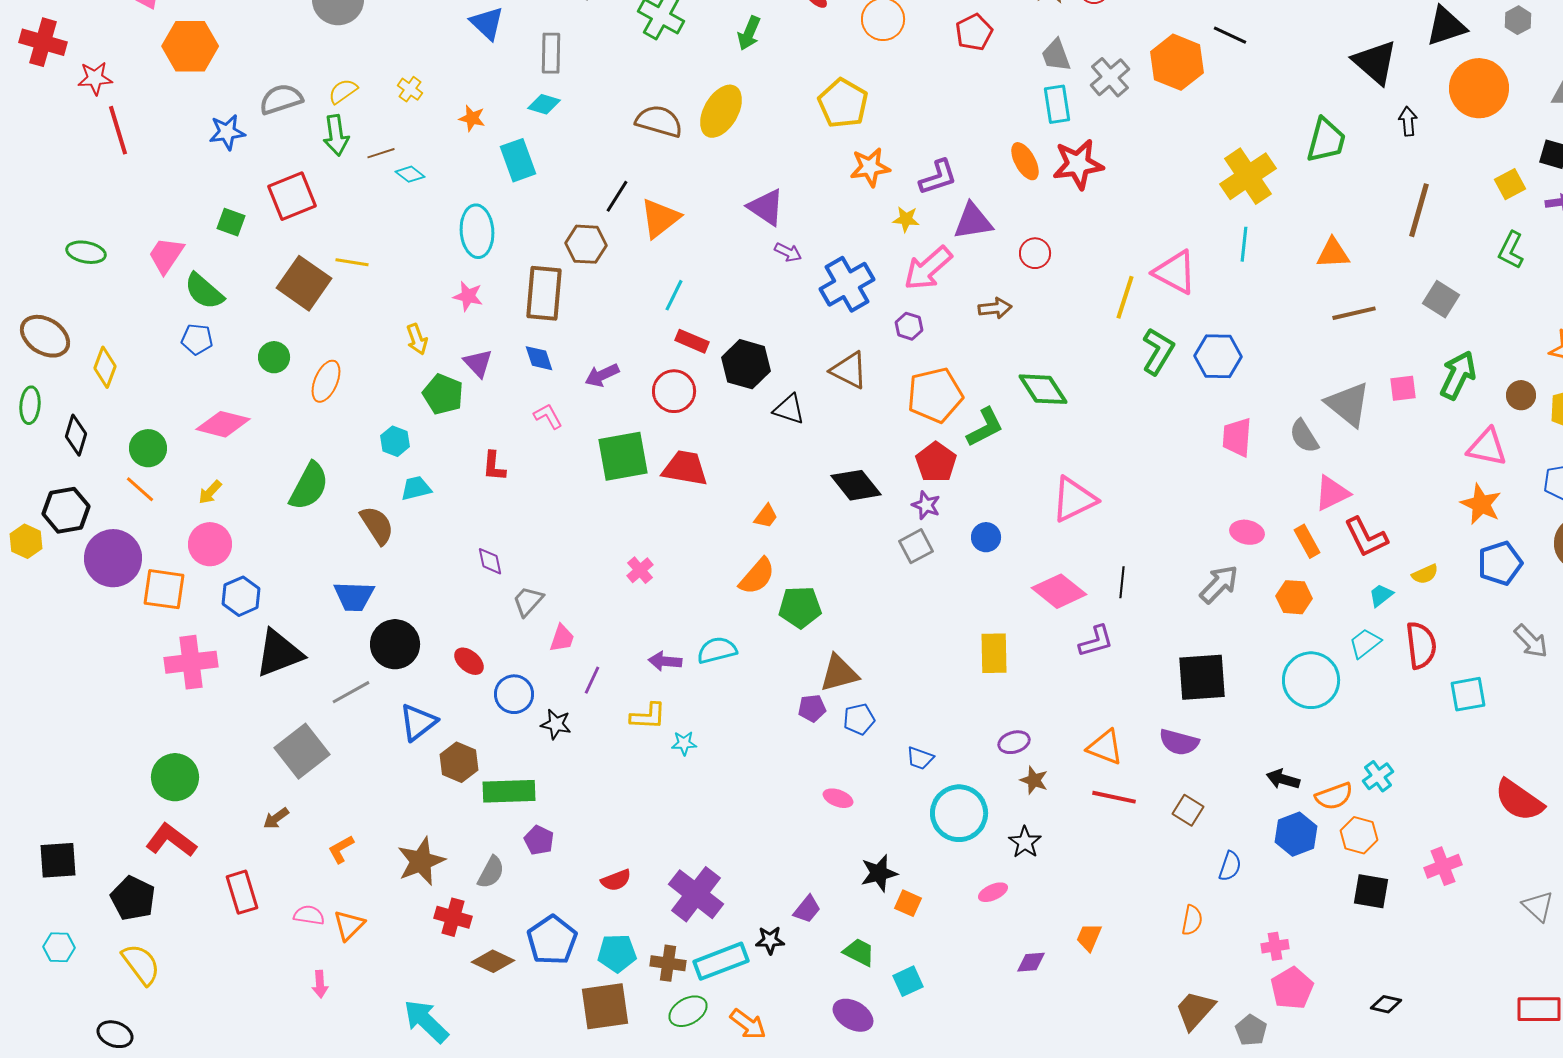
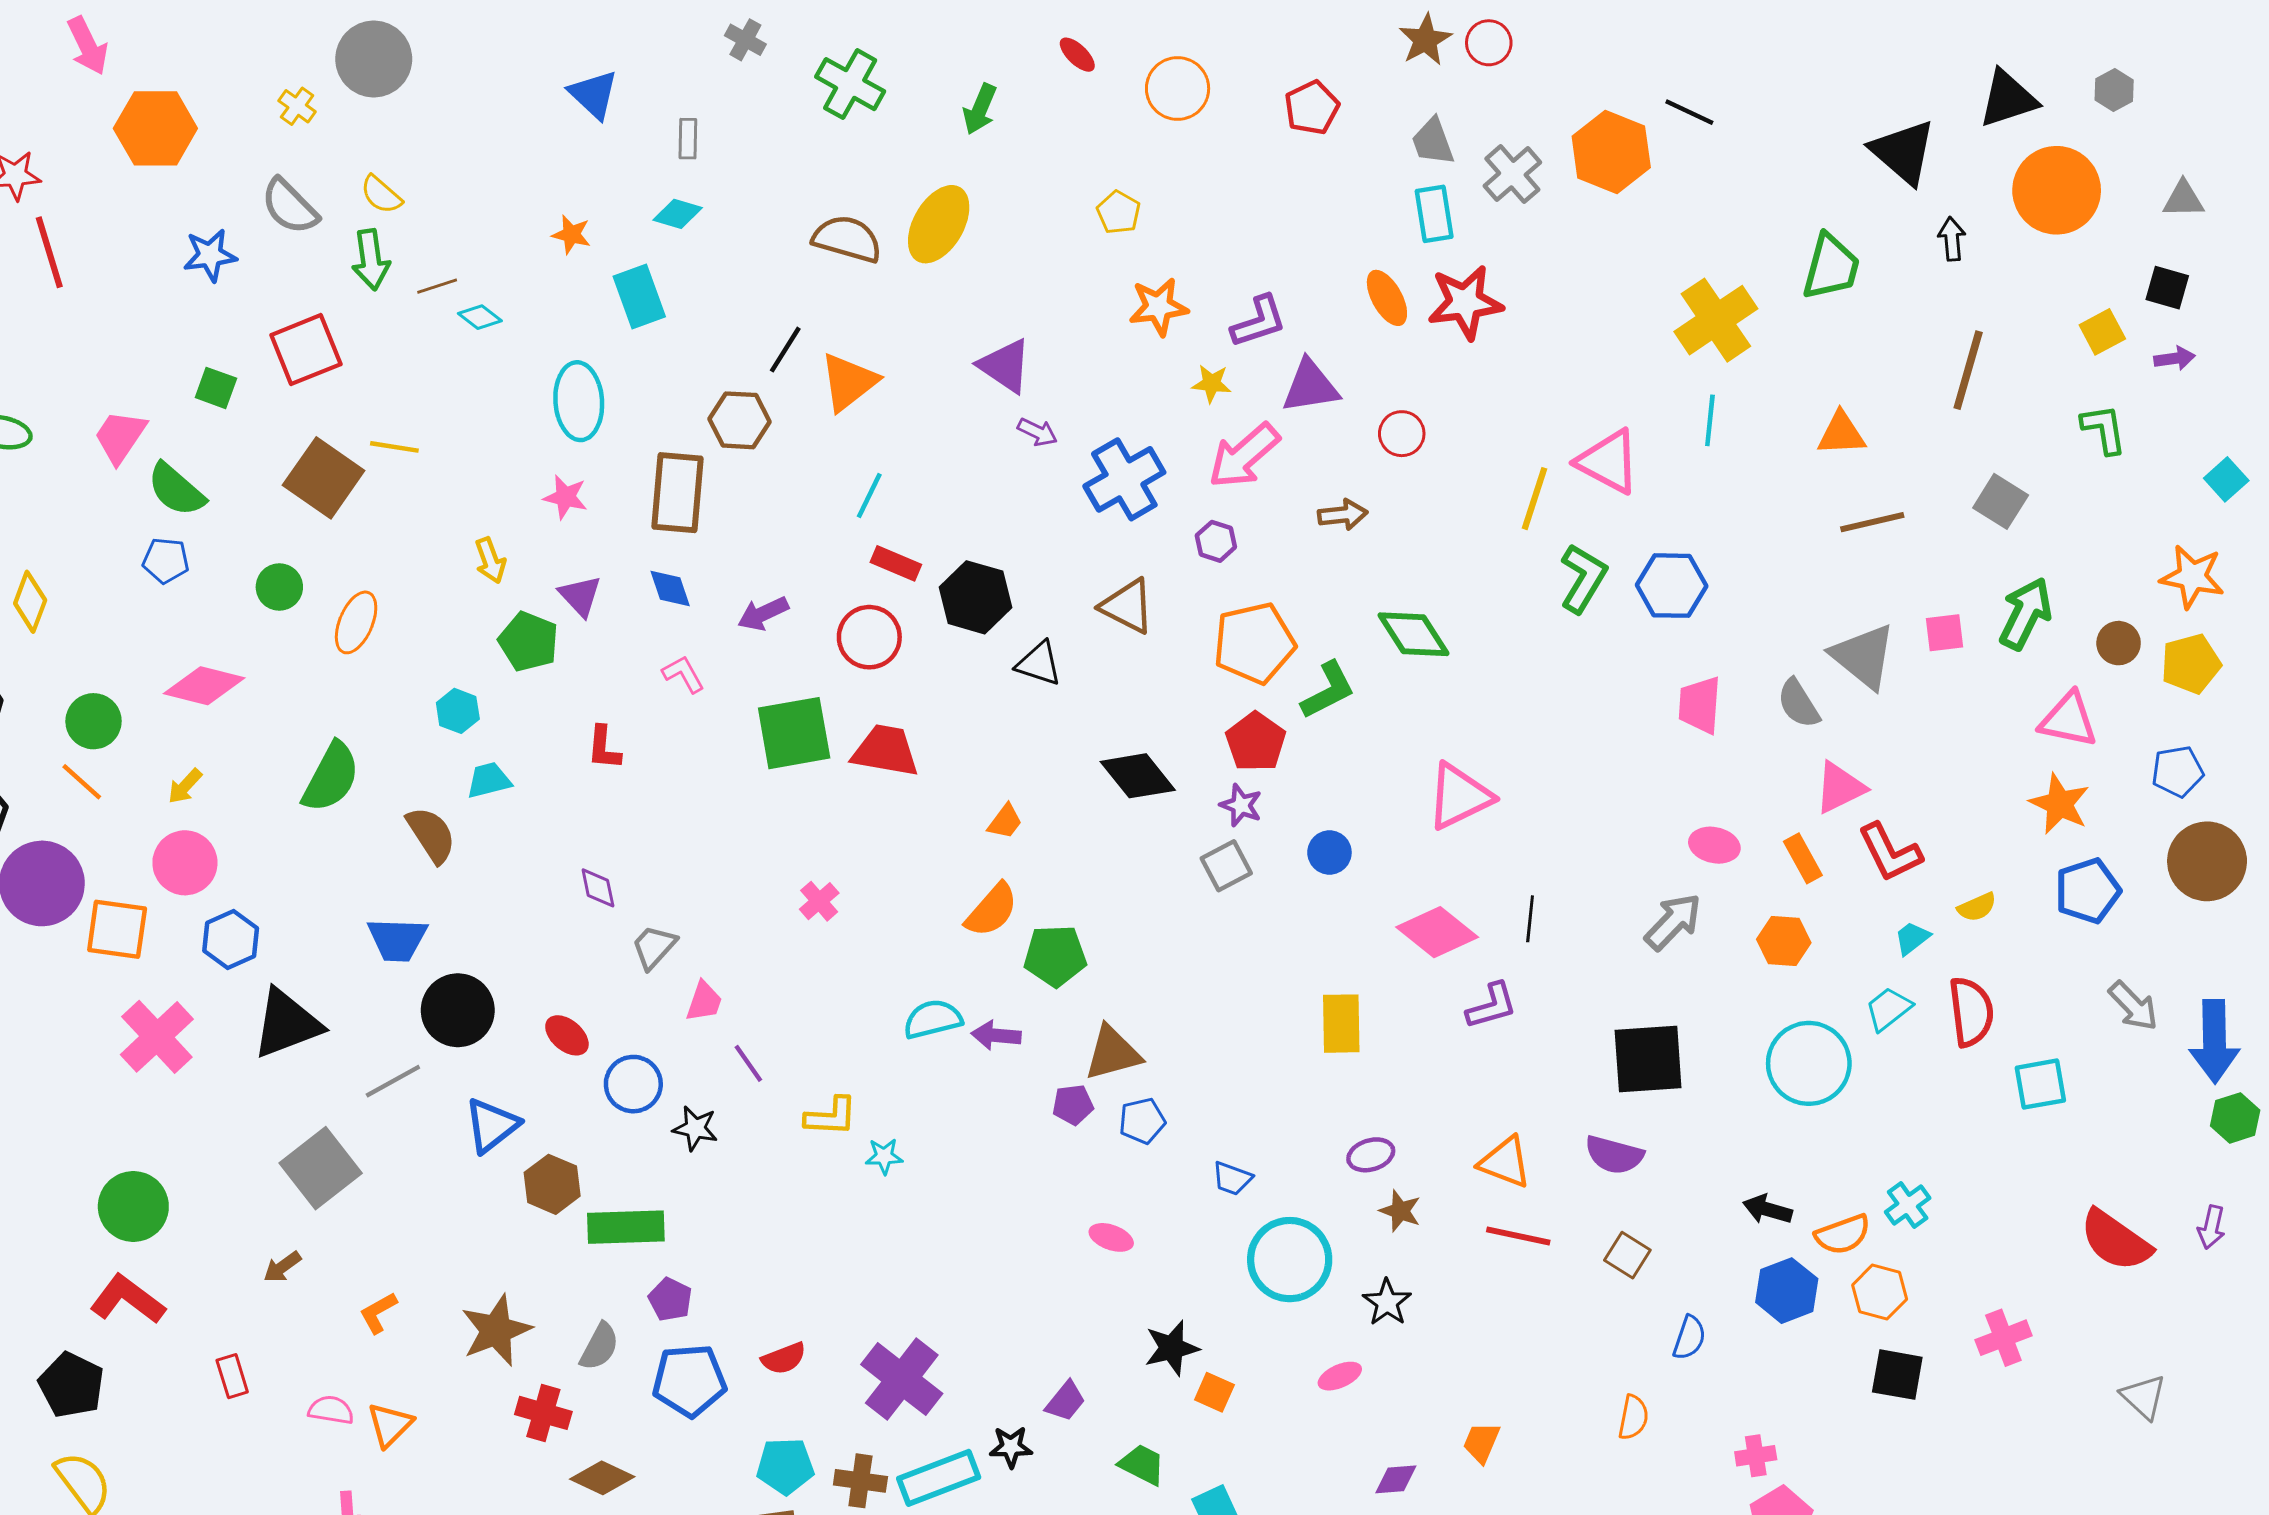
gray rectangle: (551, 53) -> (688, 139), size x0.7
yellow cross: (410, 89) -> (297, 106), moved
yellow semicircle: (343, 91) -> (381, 195), turned -104
gray semicircle: (281, 99) -> (290, 206), turned -117
yellow pentagon: (843, 103) -> (1119, 212), size x0.6
green L-shape: (1511, 250) -> (2104, 429), turned 144
purple arrow: (665, 661) -> (996, 1035), moved
pink cross: (191, 662) -> (157, 1037), turned -36
purple line: (592, 680) -> (748, 1063), turned -60
red rectangle: (242, 892) -> (232, 1376), size x0.7
blue pentagon: (552, 940) -> (689, 1381), moved, turned 30

